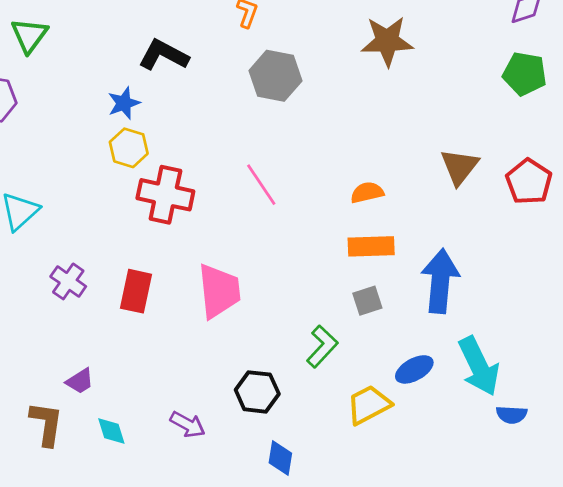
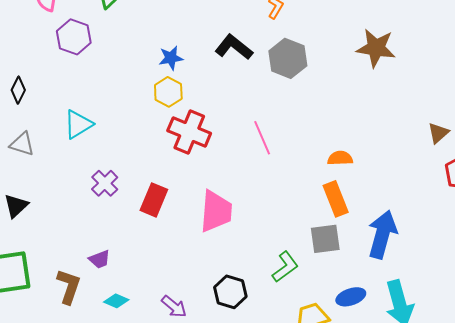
black L-shape: (164, 55) -> (234, 47), moved
brown triangle: (459, 167) -> (438, 133), moved, size x0.7
orange rectangle: (371, 246) -> (336, 199), turned 60
gray square: (367, 301) -> (325, 239), size x1.4
cyan diamond: (111, 431) -> (116, 301), turned -60

